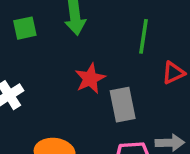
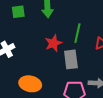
green line: (144, 36) -> (77, 33), moved

